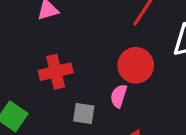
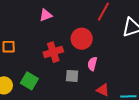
red circle: (136, 65) -> (82, 39), moved

